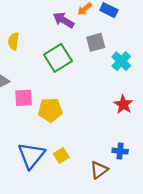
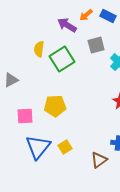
yellow semicircle: (14, 41) -> (39, 49), moved
pink square: (24, 98) -> (25, 116), moved

